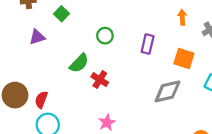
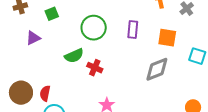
green square: (61, 14) -> (52, 14), turned 32
green circle: (105, 36) -> (94, 28), size x1.6
green semicircle: (79, 63) -> (74, 56), turned 30

